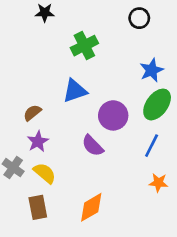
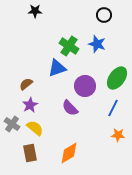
green cross: (84, 46) -> (69, 46), moved, turned -30
blue star: (152, 70) -> (97, 44), moved, turned -30

